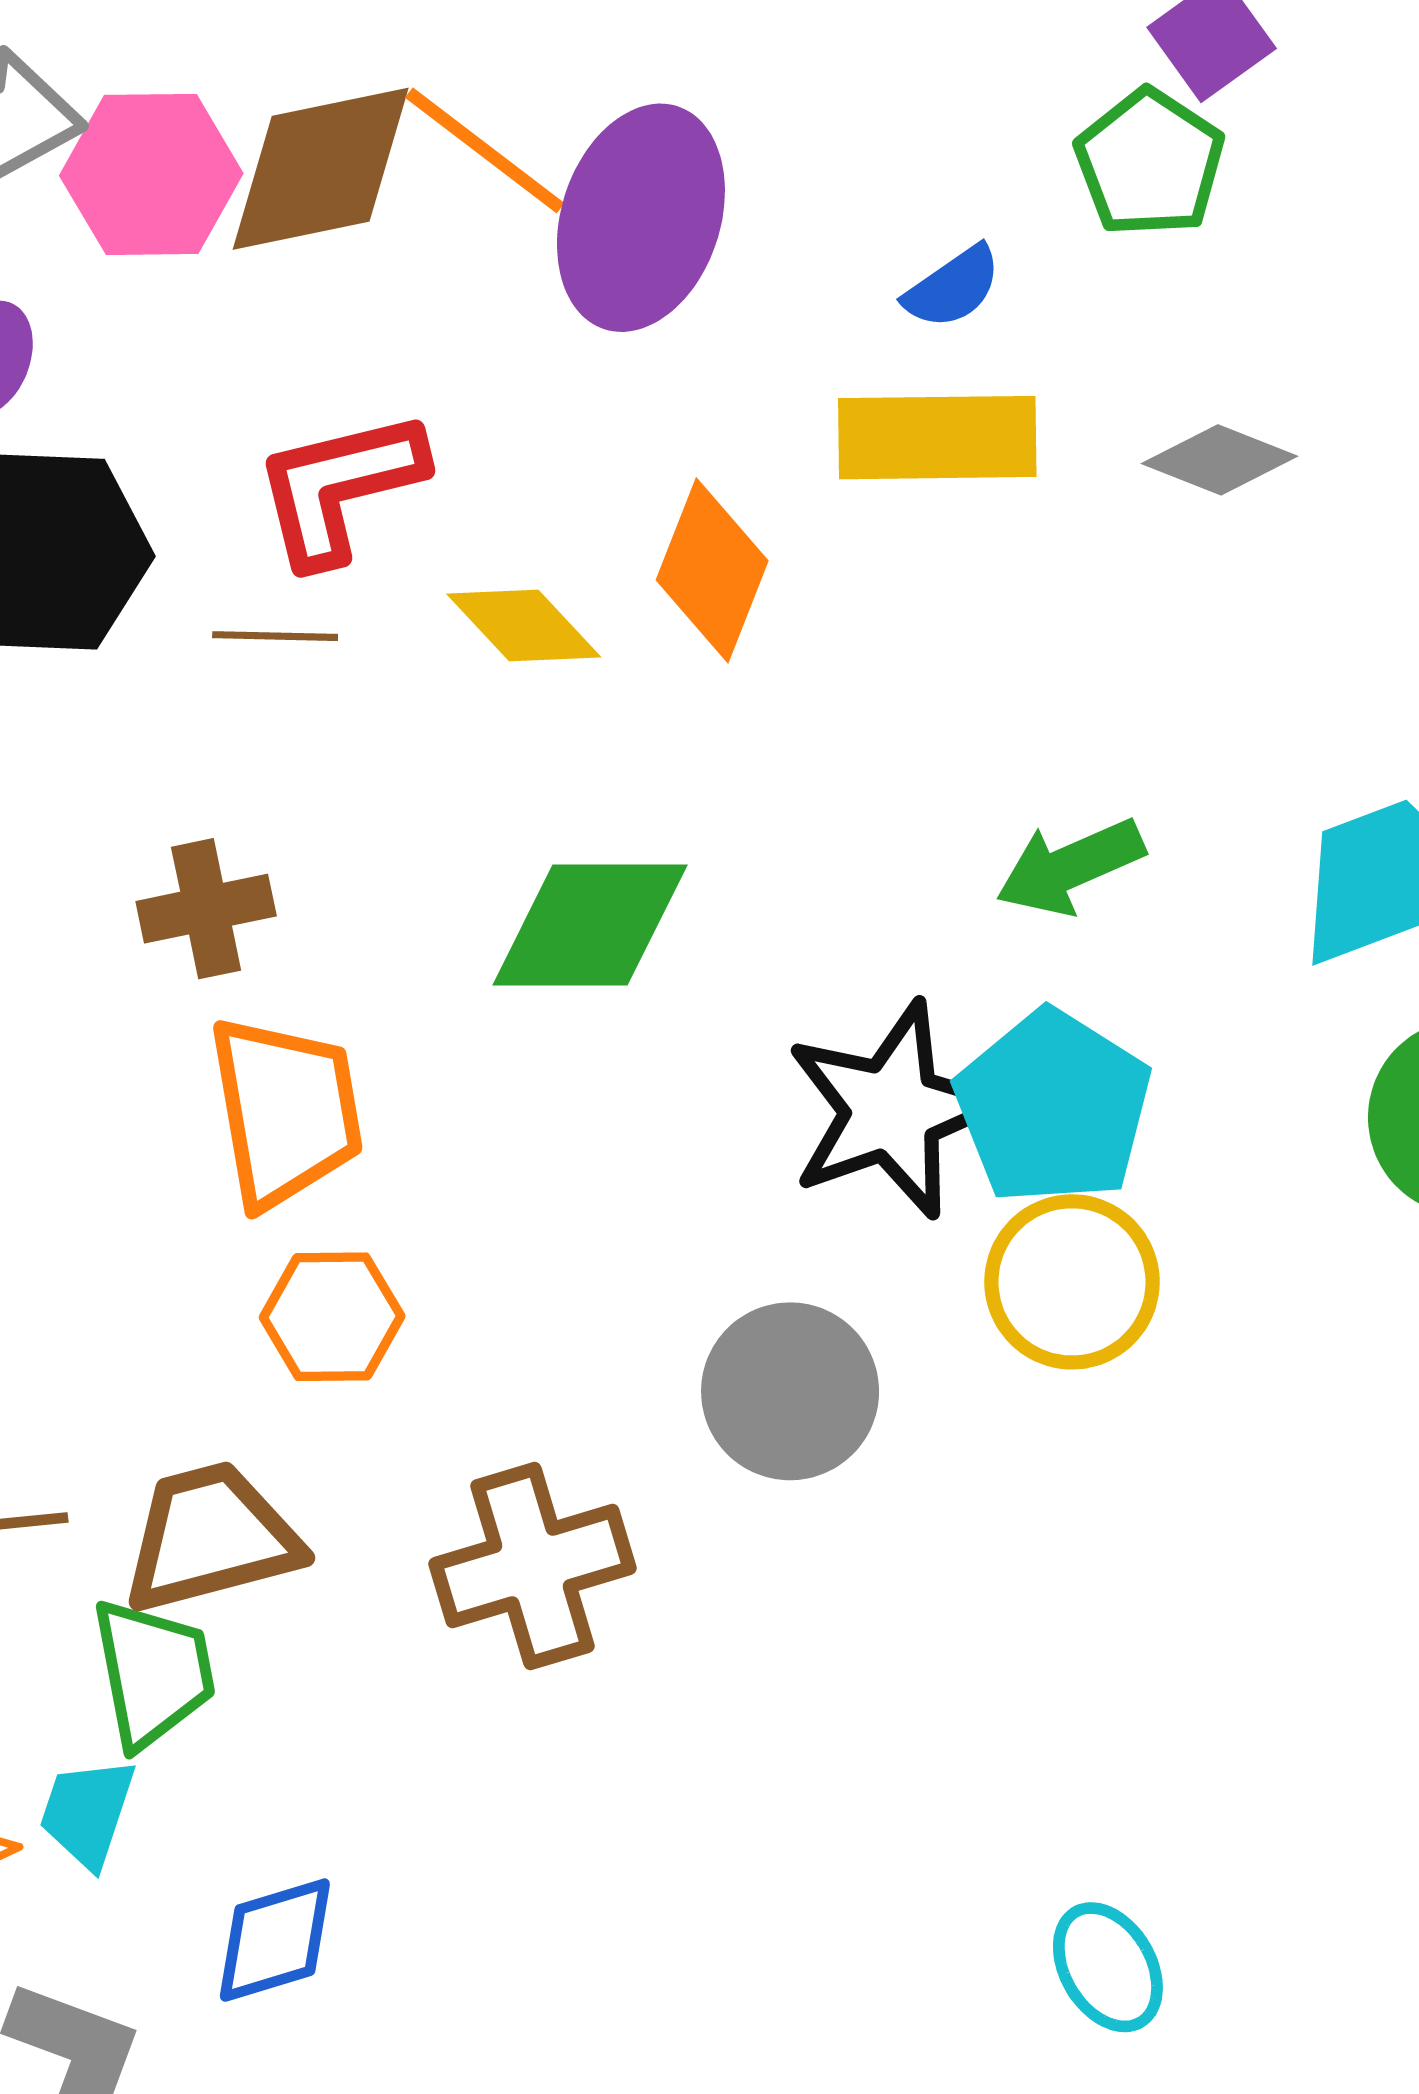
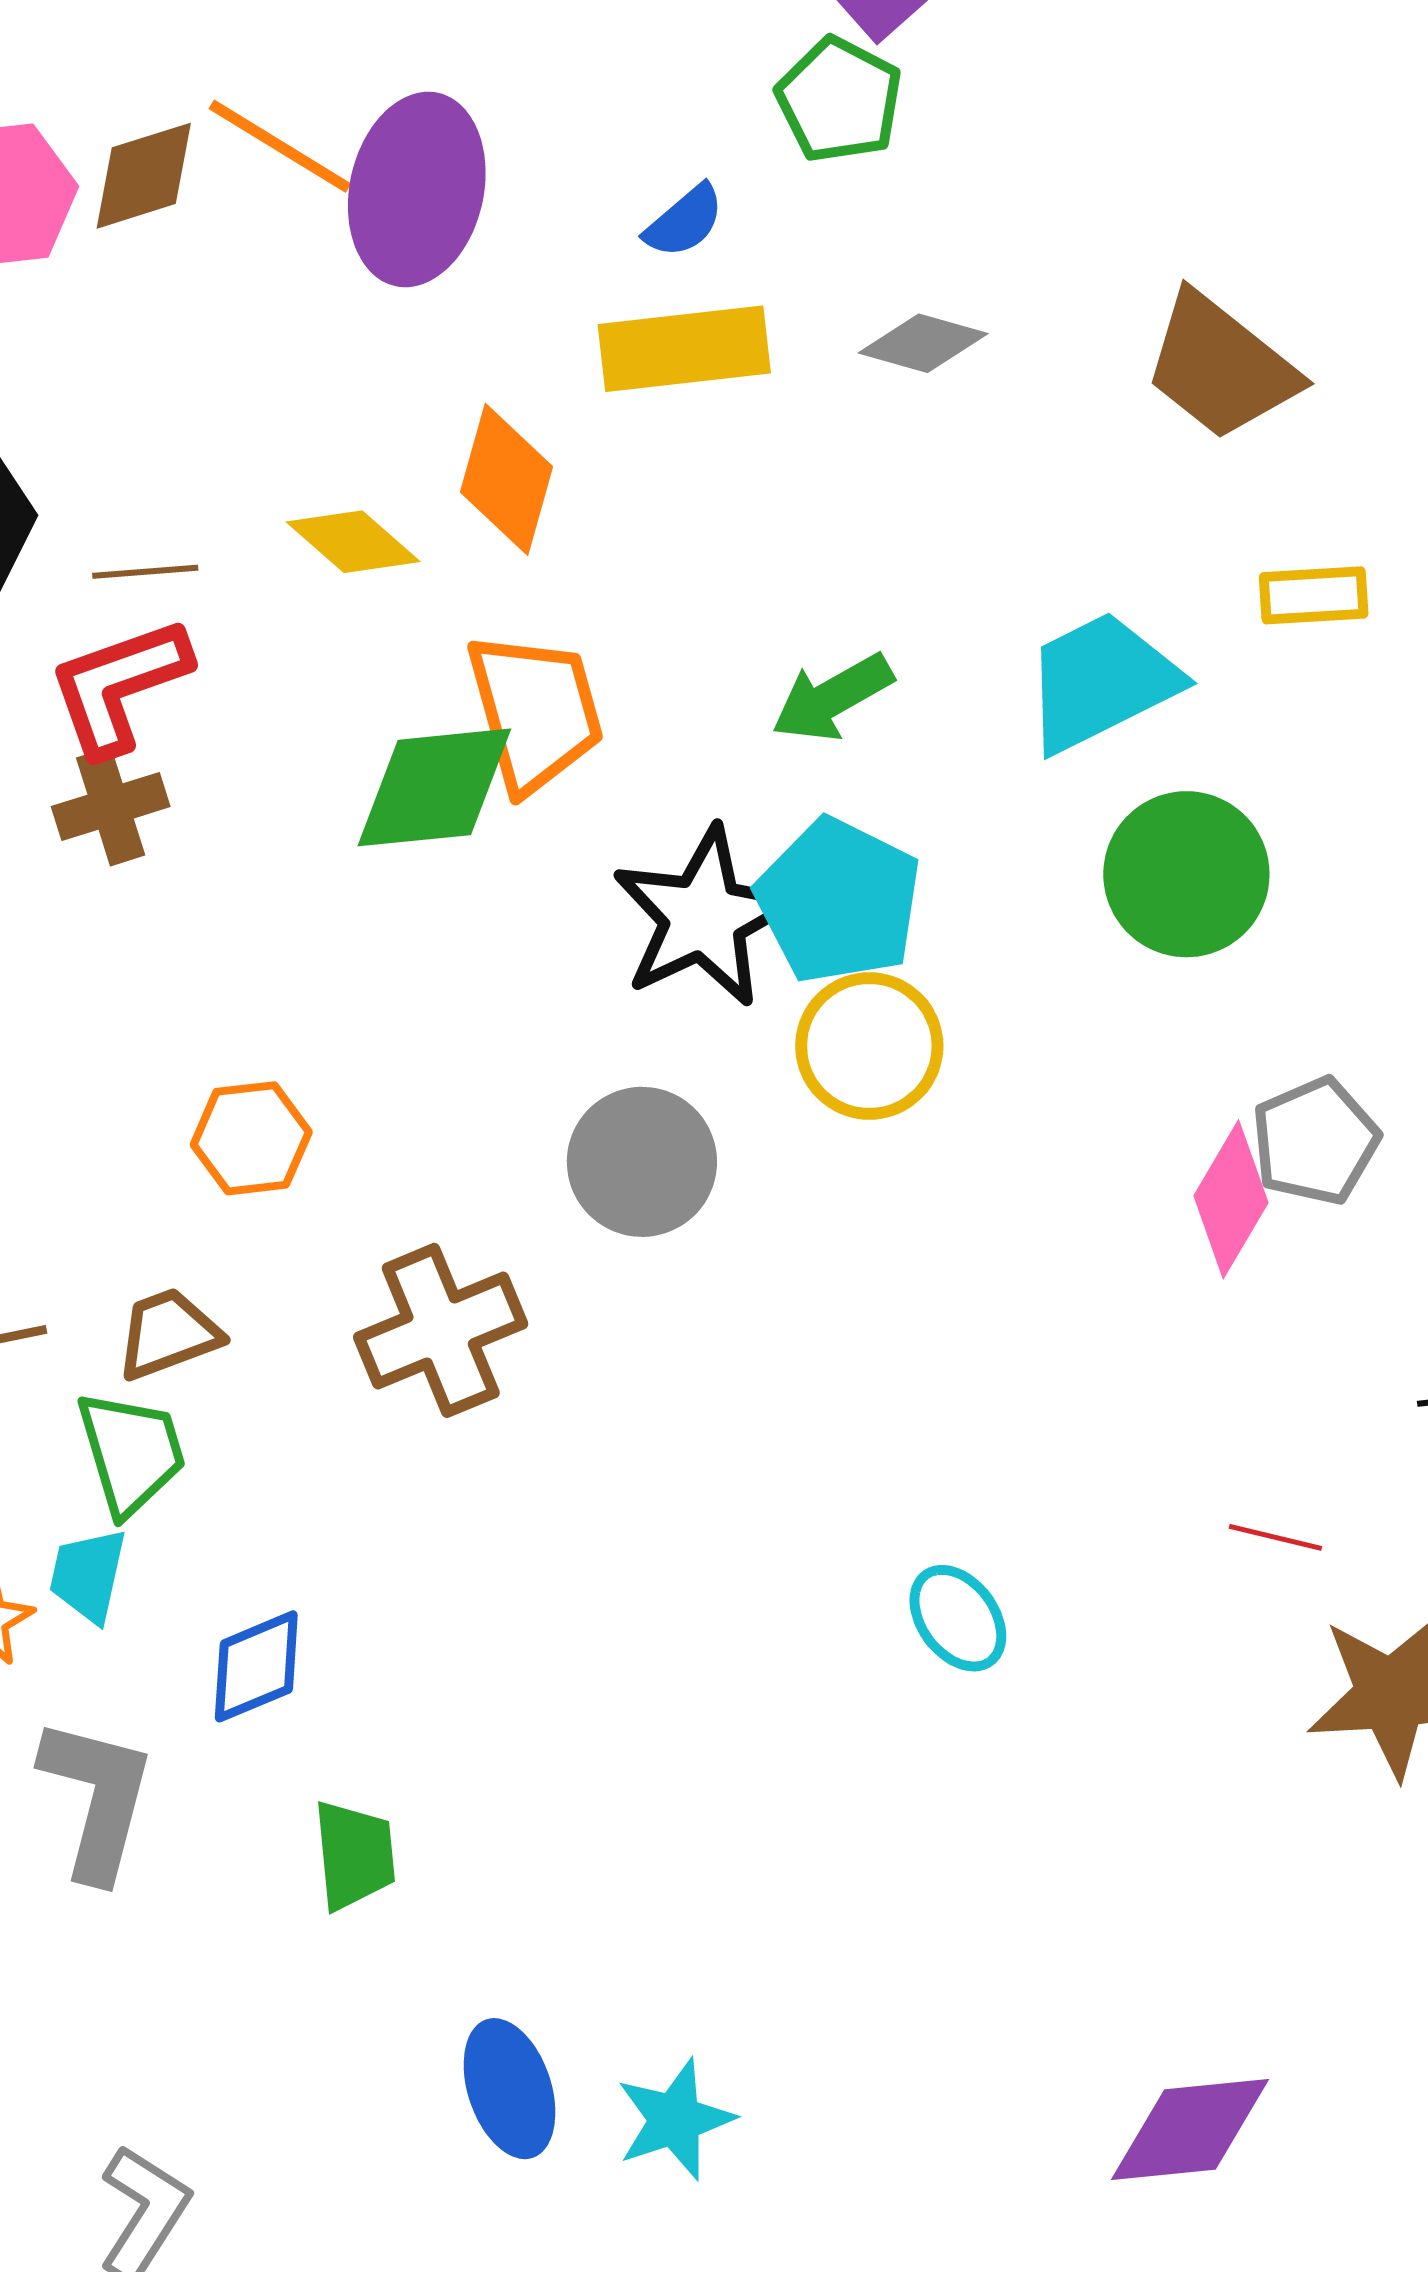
brown diamond: (321, 169) -> (144, 176), size x0.7
red L-shape: (339, 487) -> (119, 686), moved
orange trapezoid: (286, 1111) -> (535, 712), moved
brown trapezoid: (211, 1537) -> (168, 1334), size x0.7

